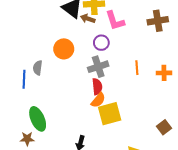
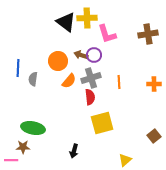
brown arrow: (88, 19) -> (81, 55), moved
orange line: (137, 68) -> (119, 82), moved
blue line: (24, 79) -> (18, 68), moved
orange semicircle: (98, 100) -> (69, 81), moved
green ellipse: (38, 119) -> (33, 128), turned -55

